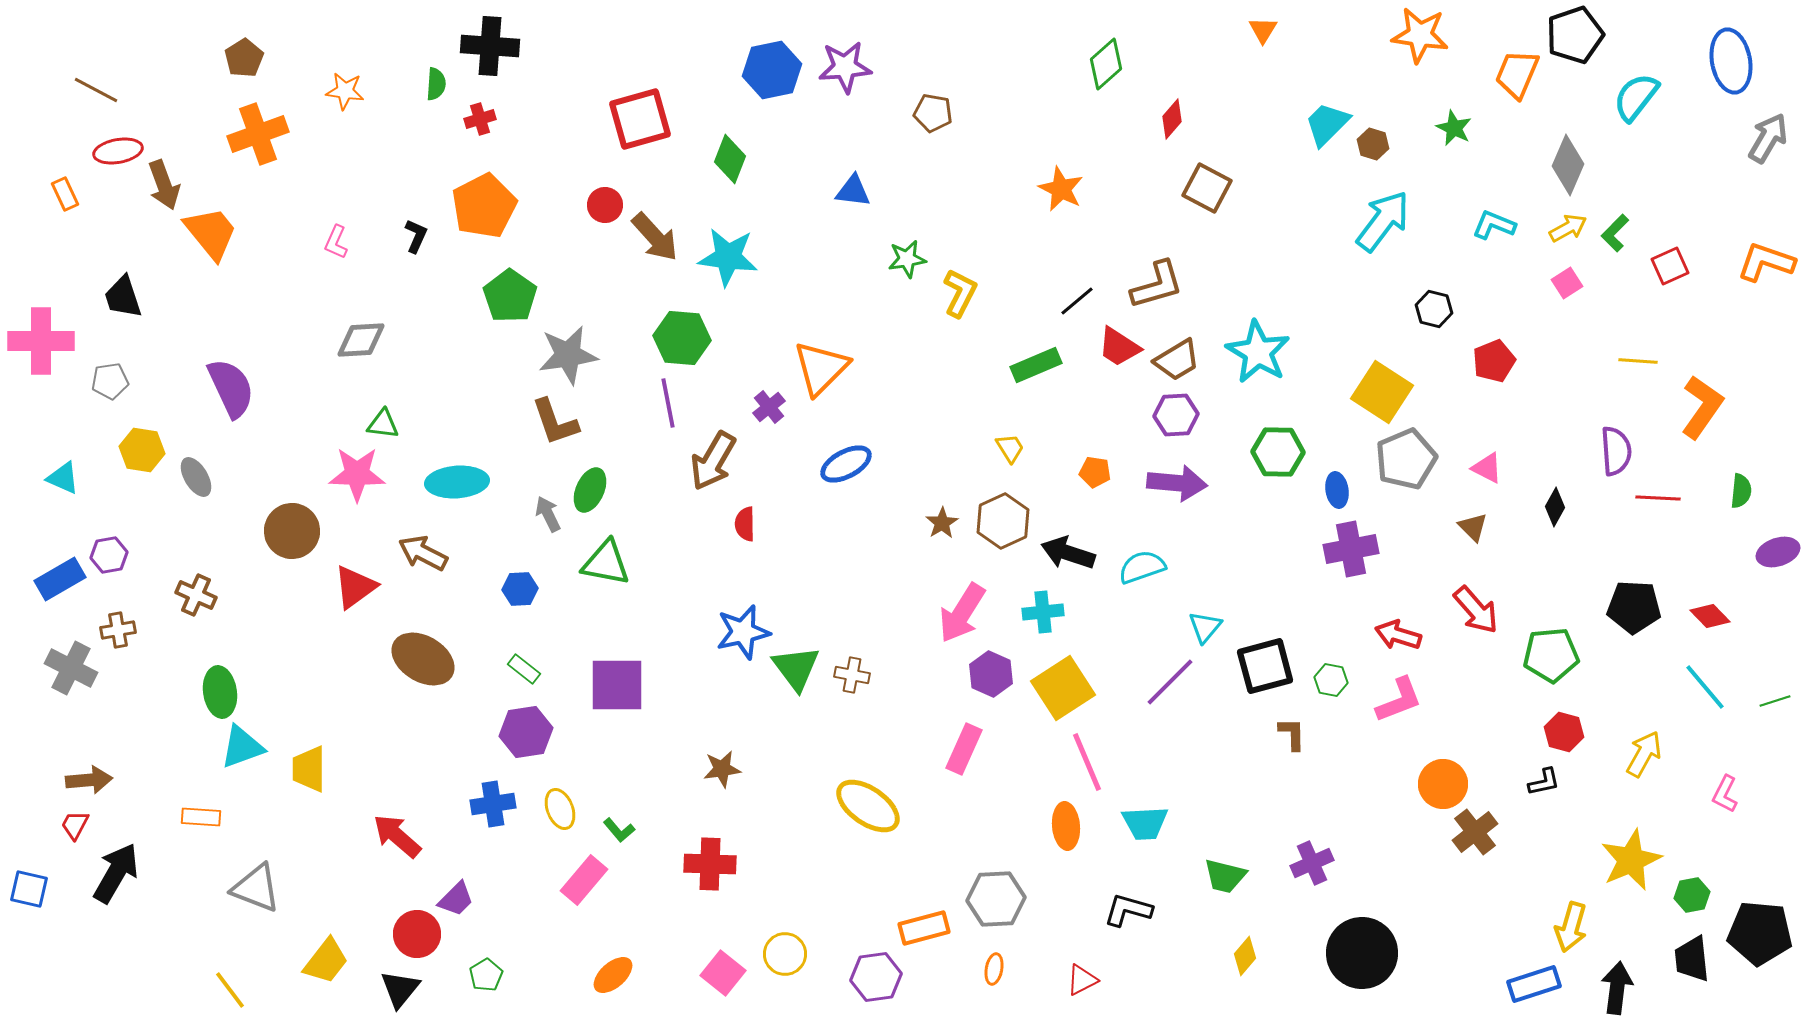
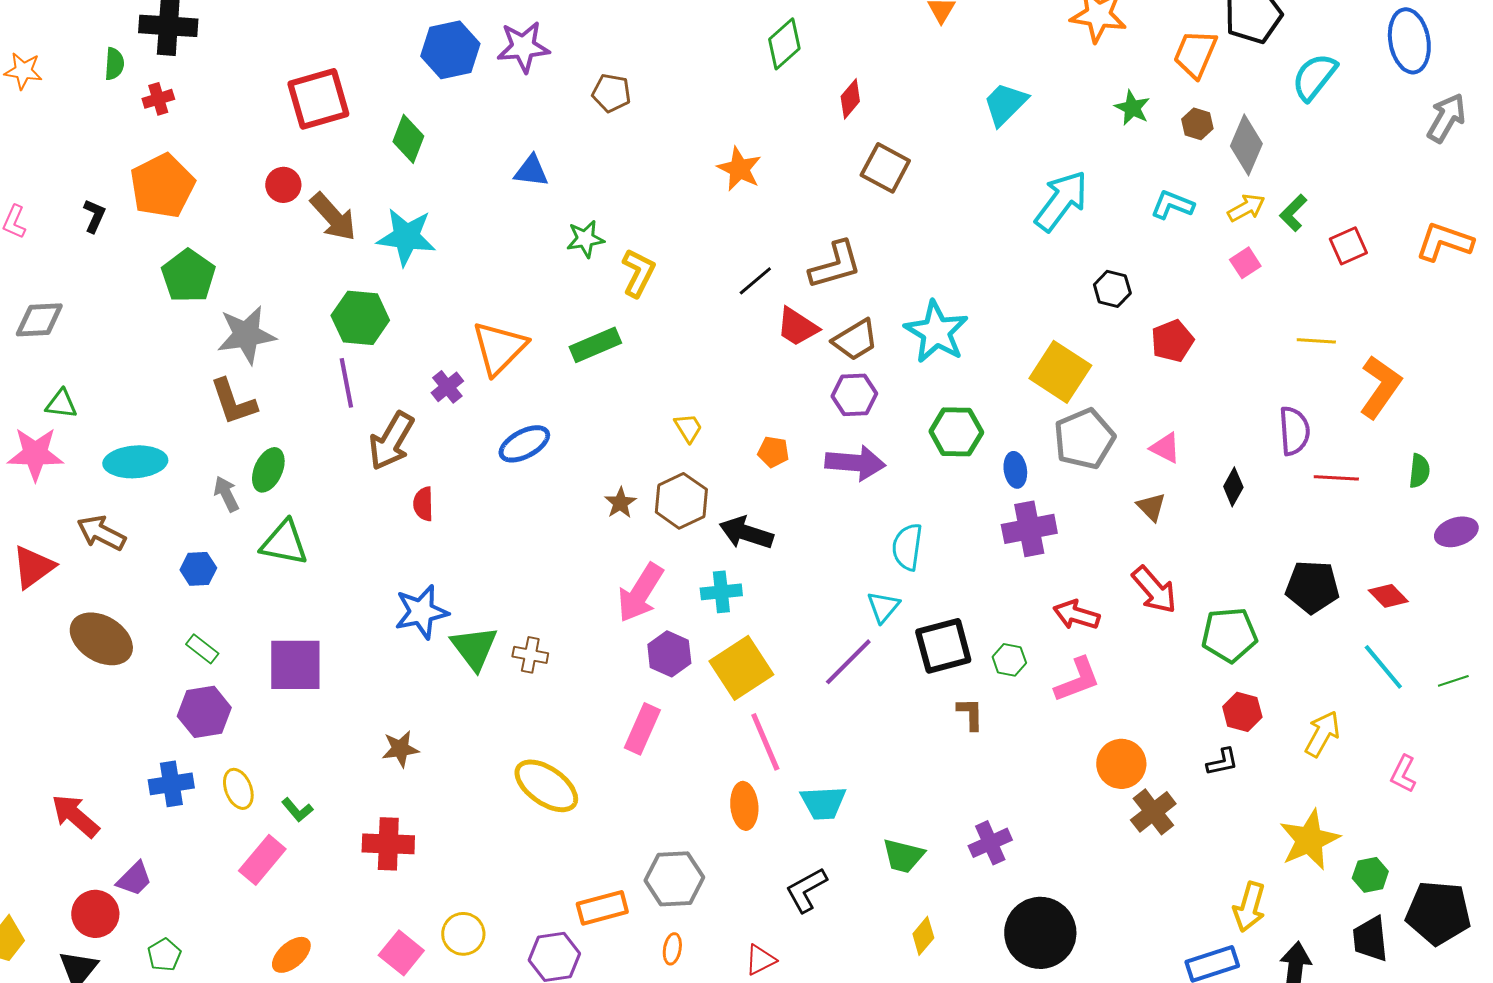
brown hexagon: (1373, 144) -> (1197, 124), moved
green rectangle: (1036, 365) -> (595, 345), moved
cyan semicircle: (1142, 567) -> (907, 547), moved, turned -63
black L-shape: (1128, 910) -> (806, 890), turned -45

